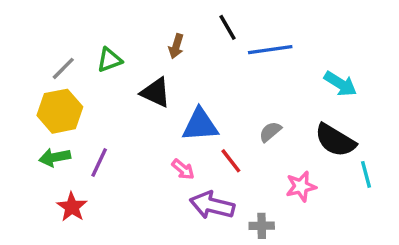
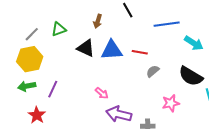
blue line: (270, 50) -> (167, 24), moved
blue triangle: (200, 125) -> (112, 50), moved
red line: (231, 161) -> (140, 52), moved, turned -42

